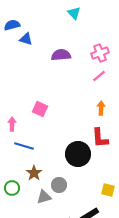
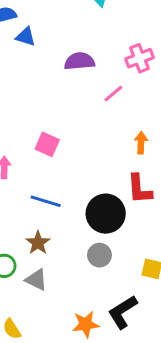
pink line: (99, 76) -> (113, 94), moved
blue line: (24, 146) -> (46, 201), moved
gray circle: (59, 185) -> (99, 255), moved
gray triangle: (44, 197) -> (36, 280), moved, turned 42

